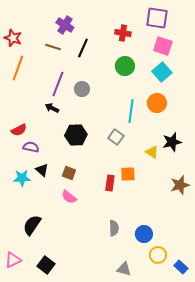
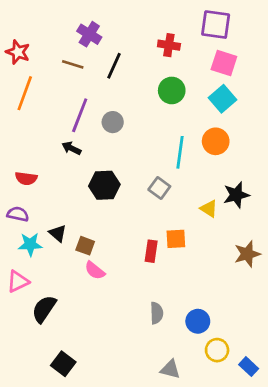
red semicircle: (19, 130) -> (26, 178), turned 35
purple semicircle: (31, 147) -> (18, 214), moved
brown square: (69, 173) -> (85, 246), moved
pink triangle: (13, 260) -> (18, 281), moved

